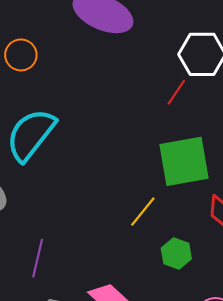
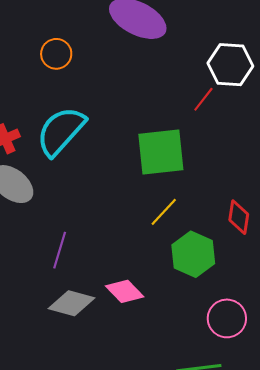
green square: (184, 161) -> (161, 152), moved
green hexagon: (176, 253) -> (193, 254), size x1.5

